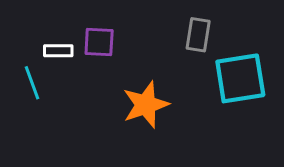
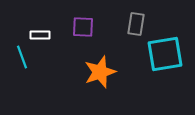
purple square: (99, 42) -> (83, 27), moved

